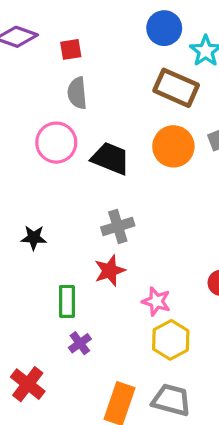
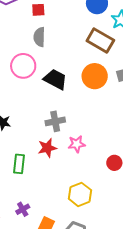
pink star: (156, 301) -> (77, 144), moved, turned -30
purple cross: (80, 343) -> (23, 209), moved

